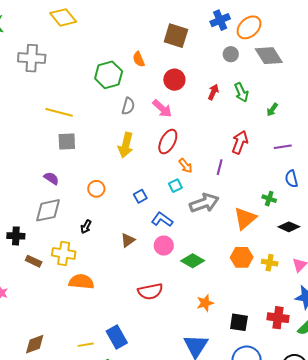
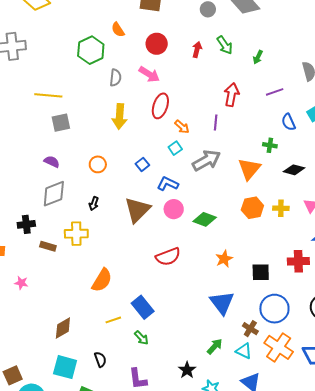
brown triangle: (128, 240) -> (137, 210), size x1.8
orange semicircle: (81, 282) -> (102, 280), moved, turned 125

